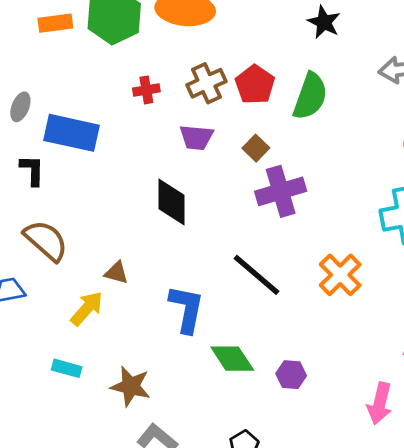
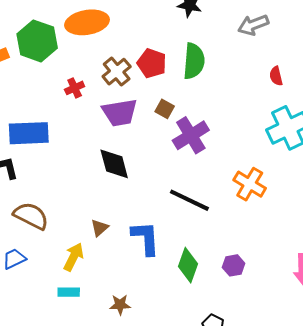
purple trapezoid: (196, 137) -> (120, 113), size x1.4
brown triangle: (116, 273) -> (99, 228), moved, turned -42
green diamond: (232, 359) -> (188, 265), turned 68
cyan rectangle: (67, 368) -> (69, 292), moved
brown star: (131, 386) -> (120, 305), size x0.7

